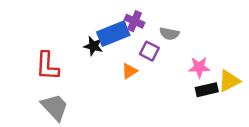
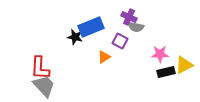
purple cross: (134, 21) -> (129, 17), moved
red L-shape: (47, 66) -> (40, 68), moved

